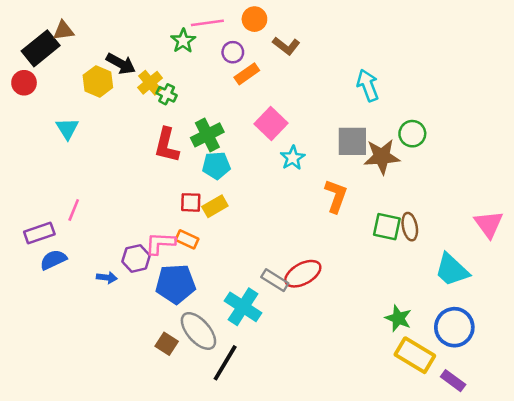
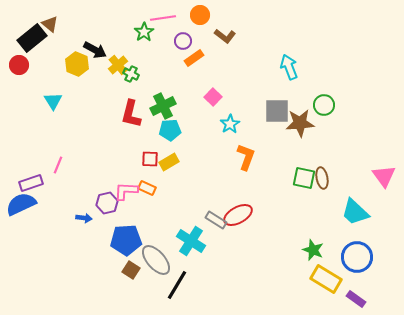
brown triangle: (63, 31) -> (50, 24), turned 48
pink square: (271, 123) -> (213, 97), size x0.7
orange L-shape: (336, 196) -> (246, 157), moved
blue semicircle: (53, 260) -> (21, 204), moved, size x1.4
blue pentagon: (176, 284) -> (126, 240), moved

